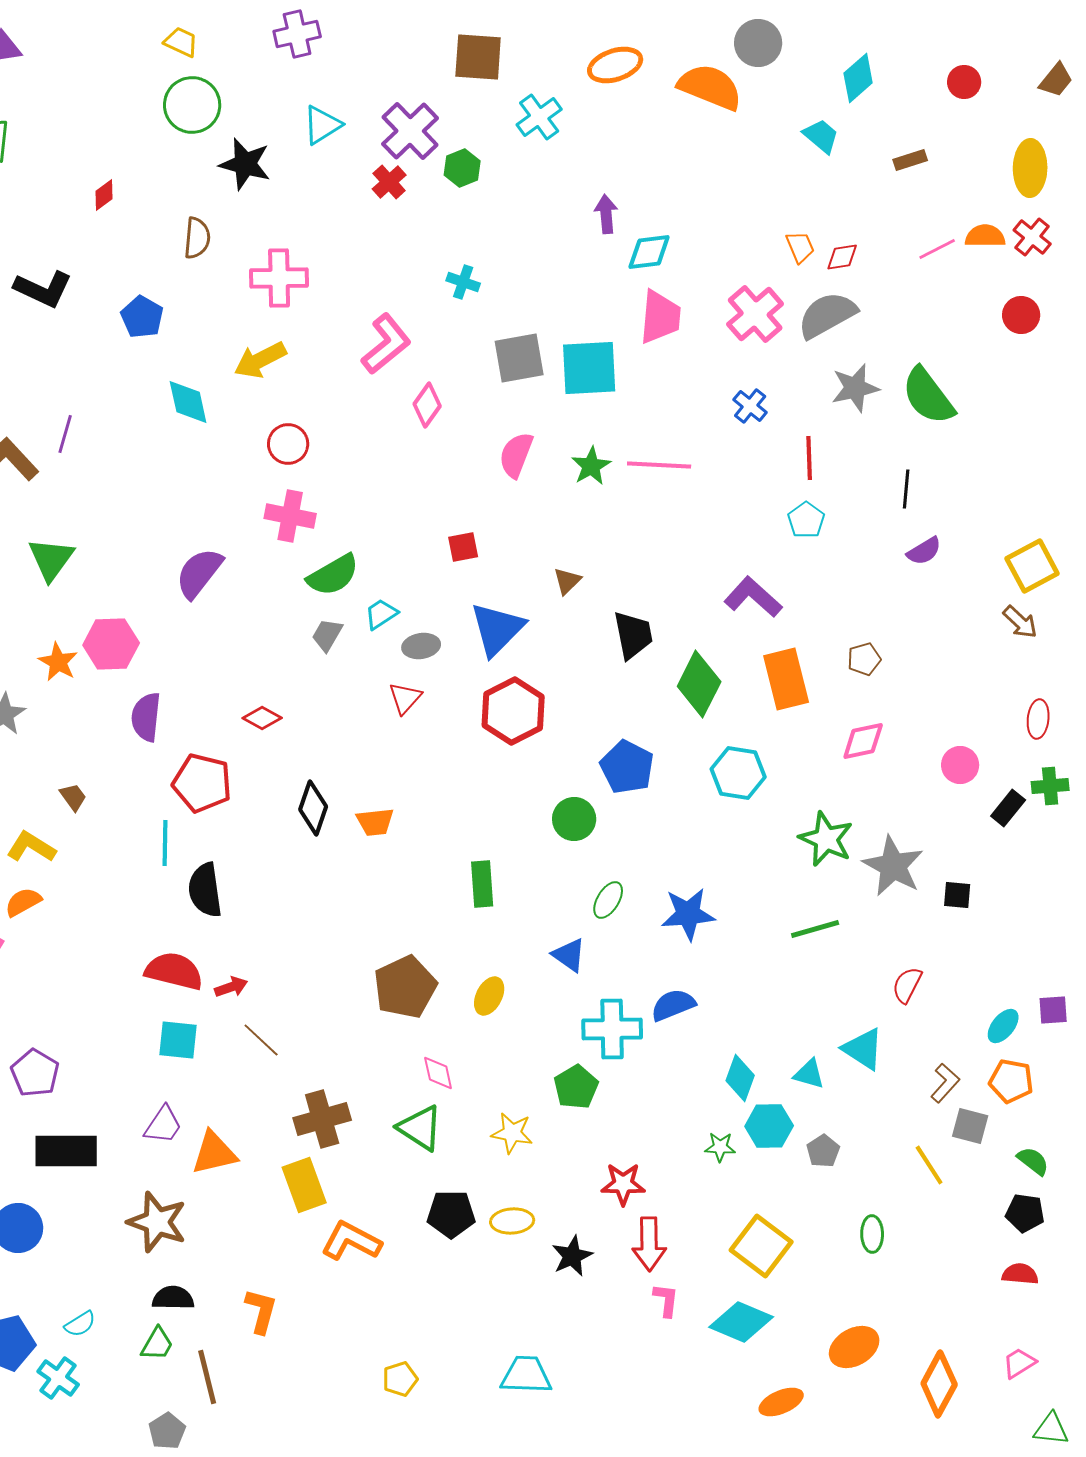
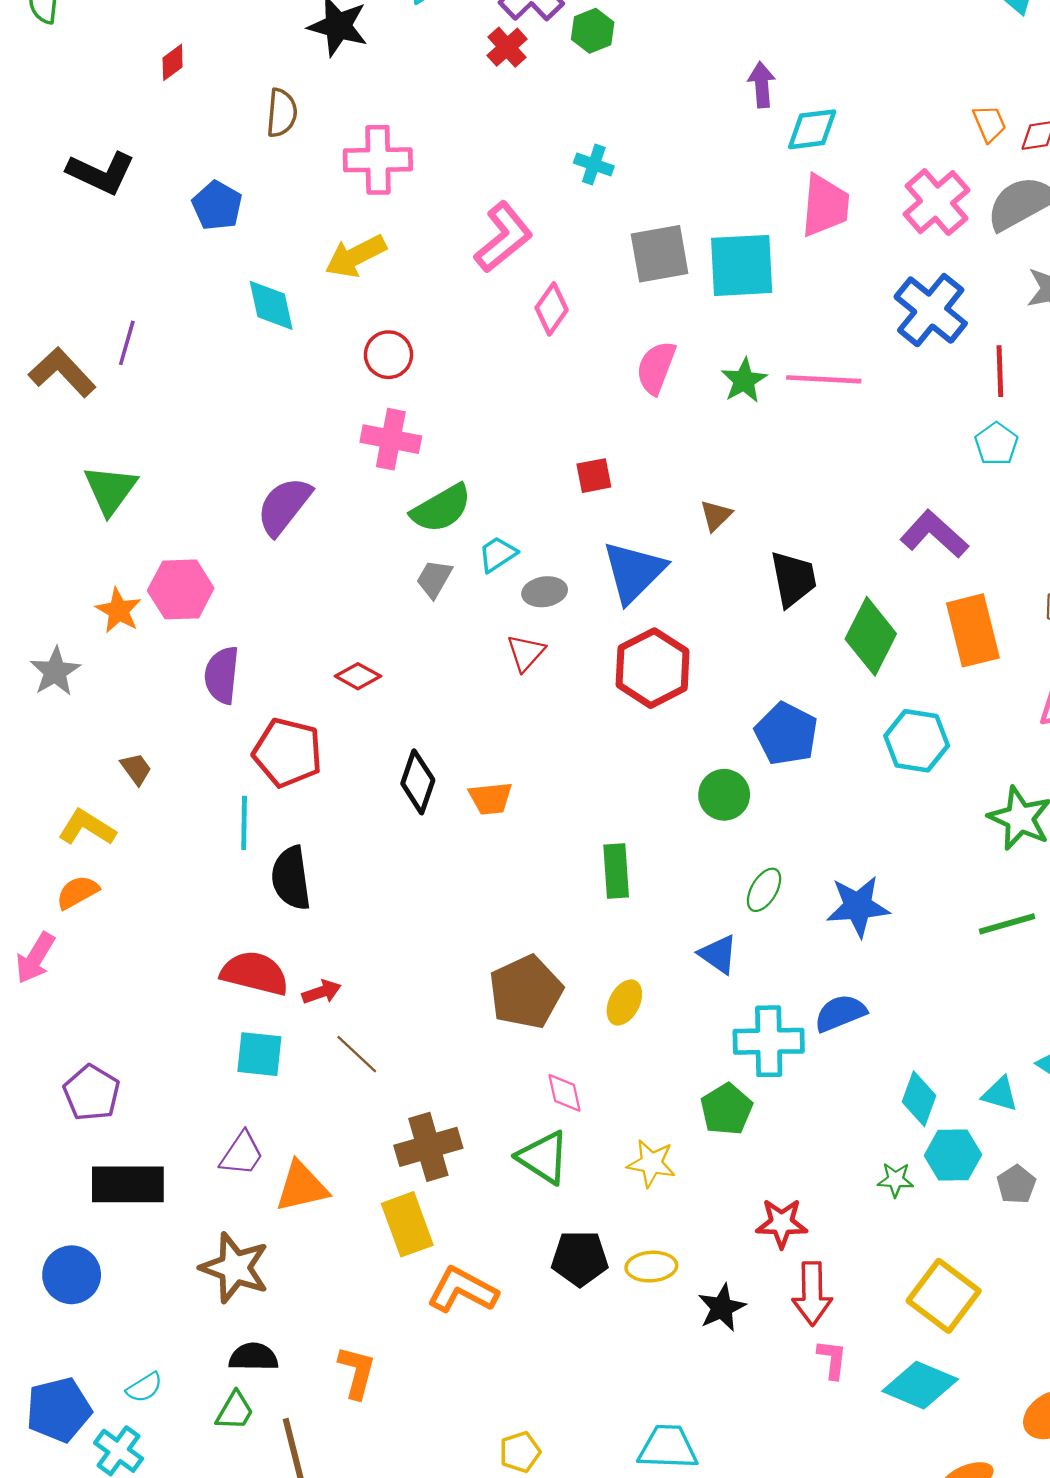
blue cross: (750, 406) -> (931, 310), size x1.8

